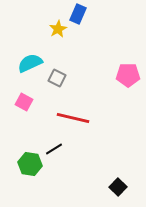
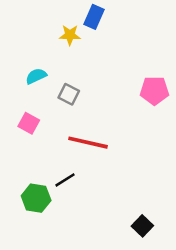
yellow star: (58, 29) -> (70, 35), turned 30
cyan semicircle: (30, 63) -> (36, 76), size x0.7

